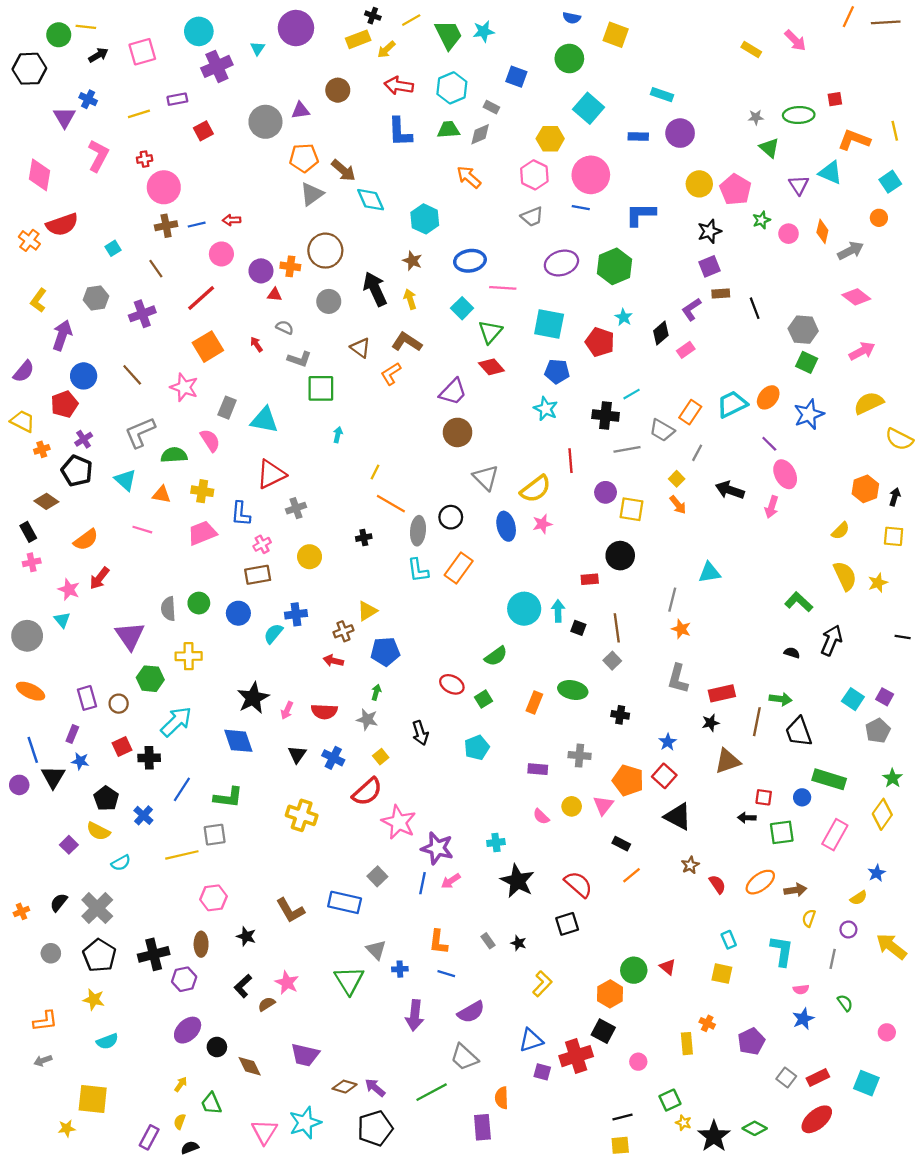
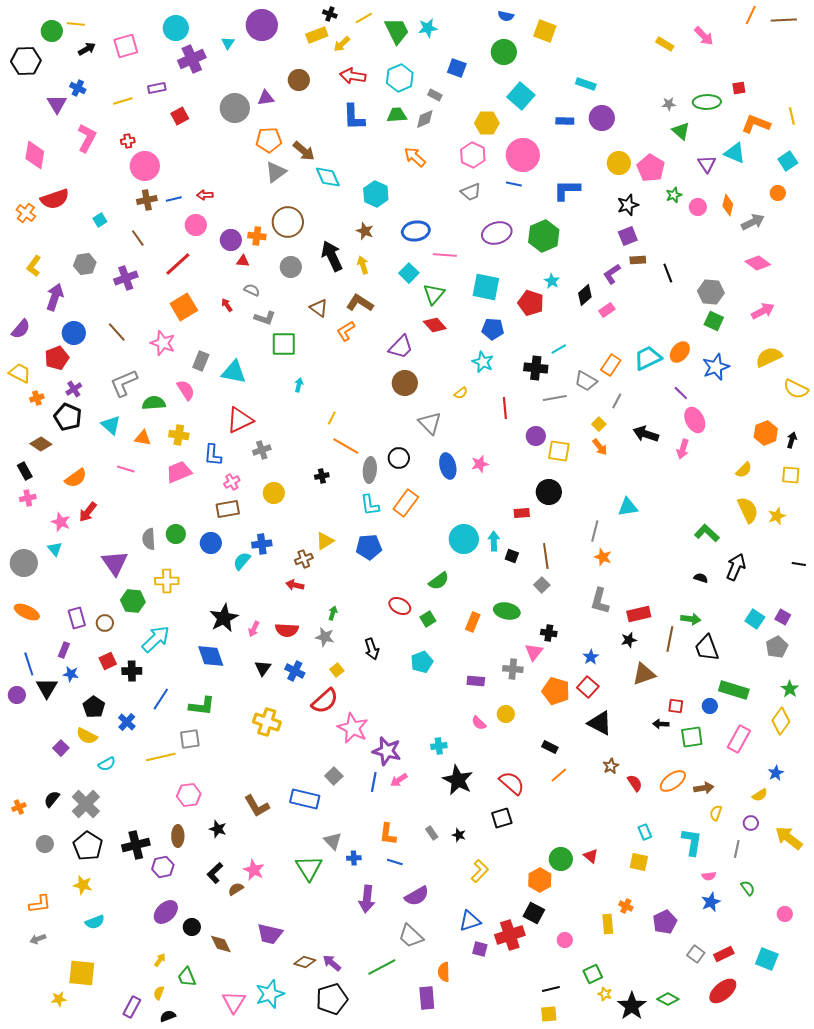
yellow semicircle: (535, 489) -> (461, 393), moved, size x0.5
blue pentagon: (385, 652) -> (369, 547), moved
pink triangle: (603, 805) -> (534, 652), moved

